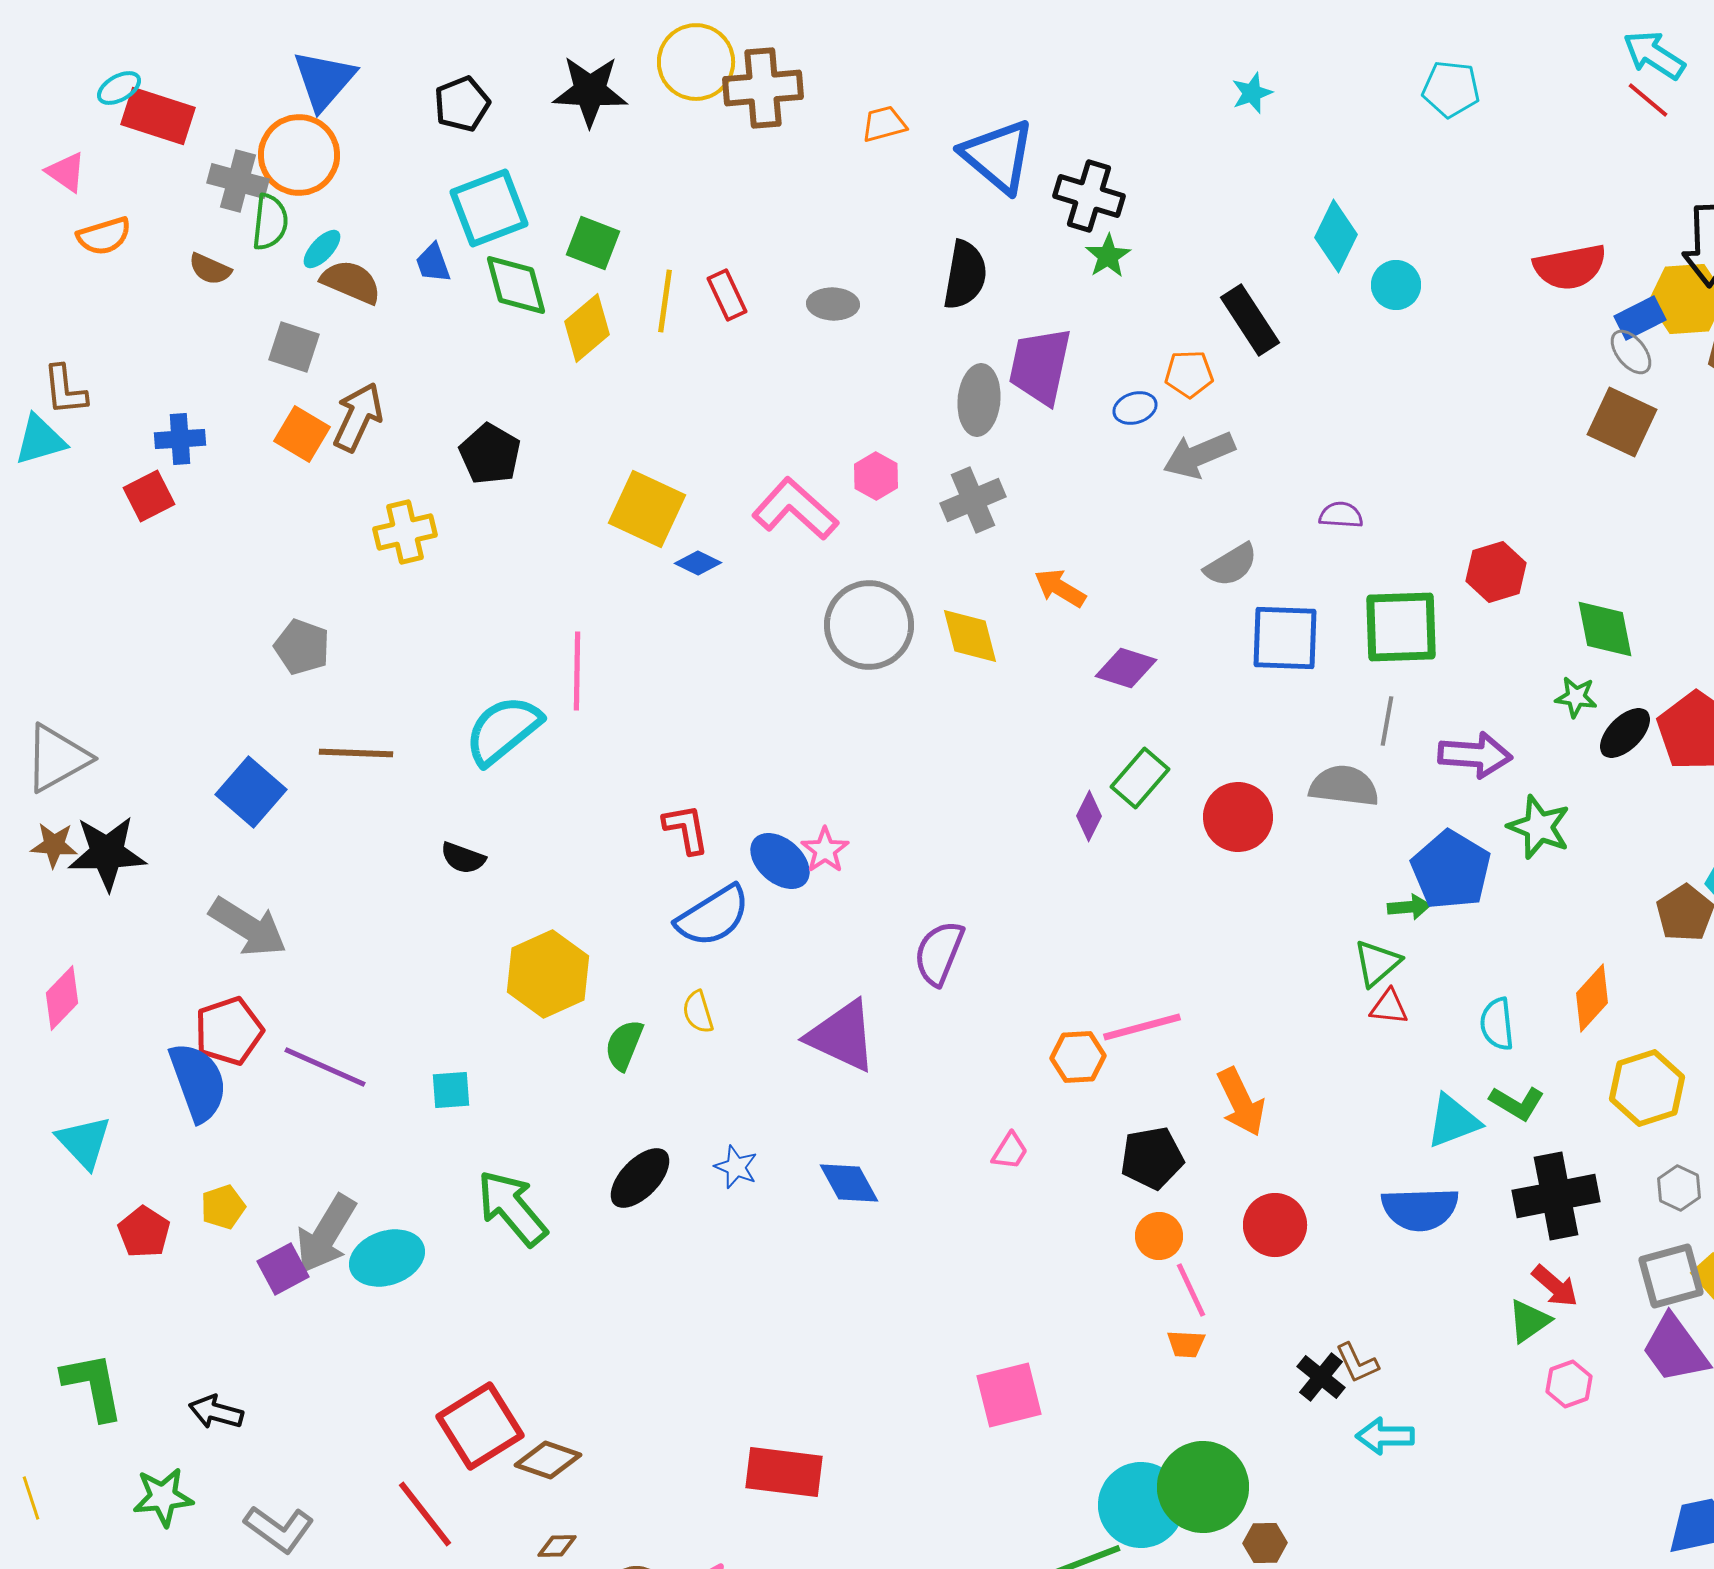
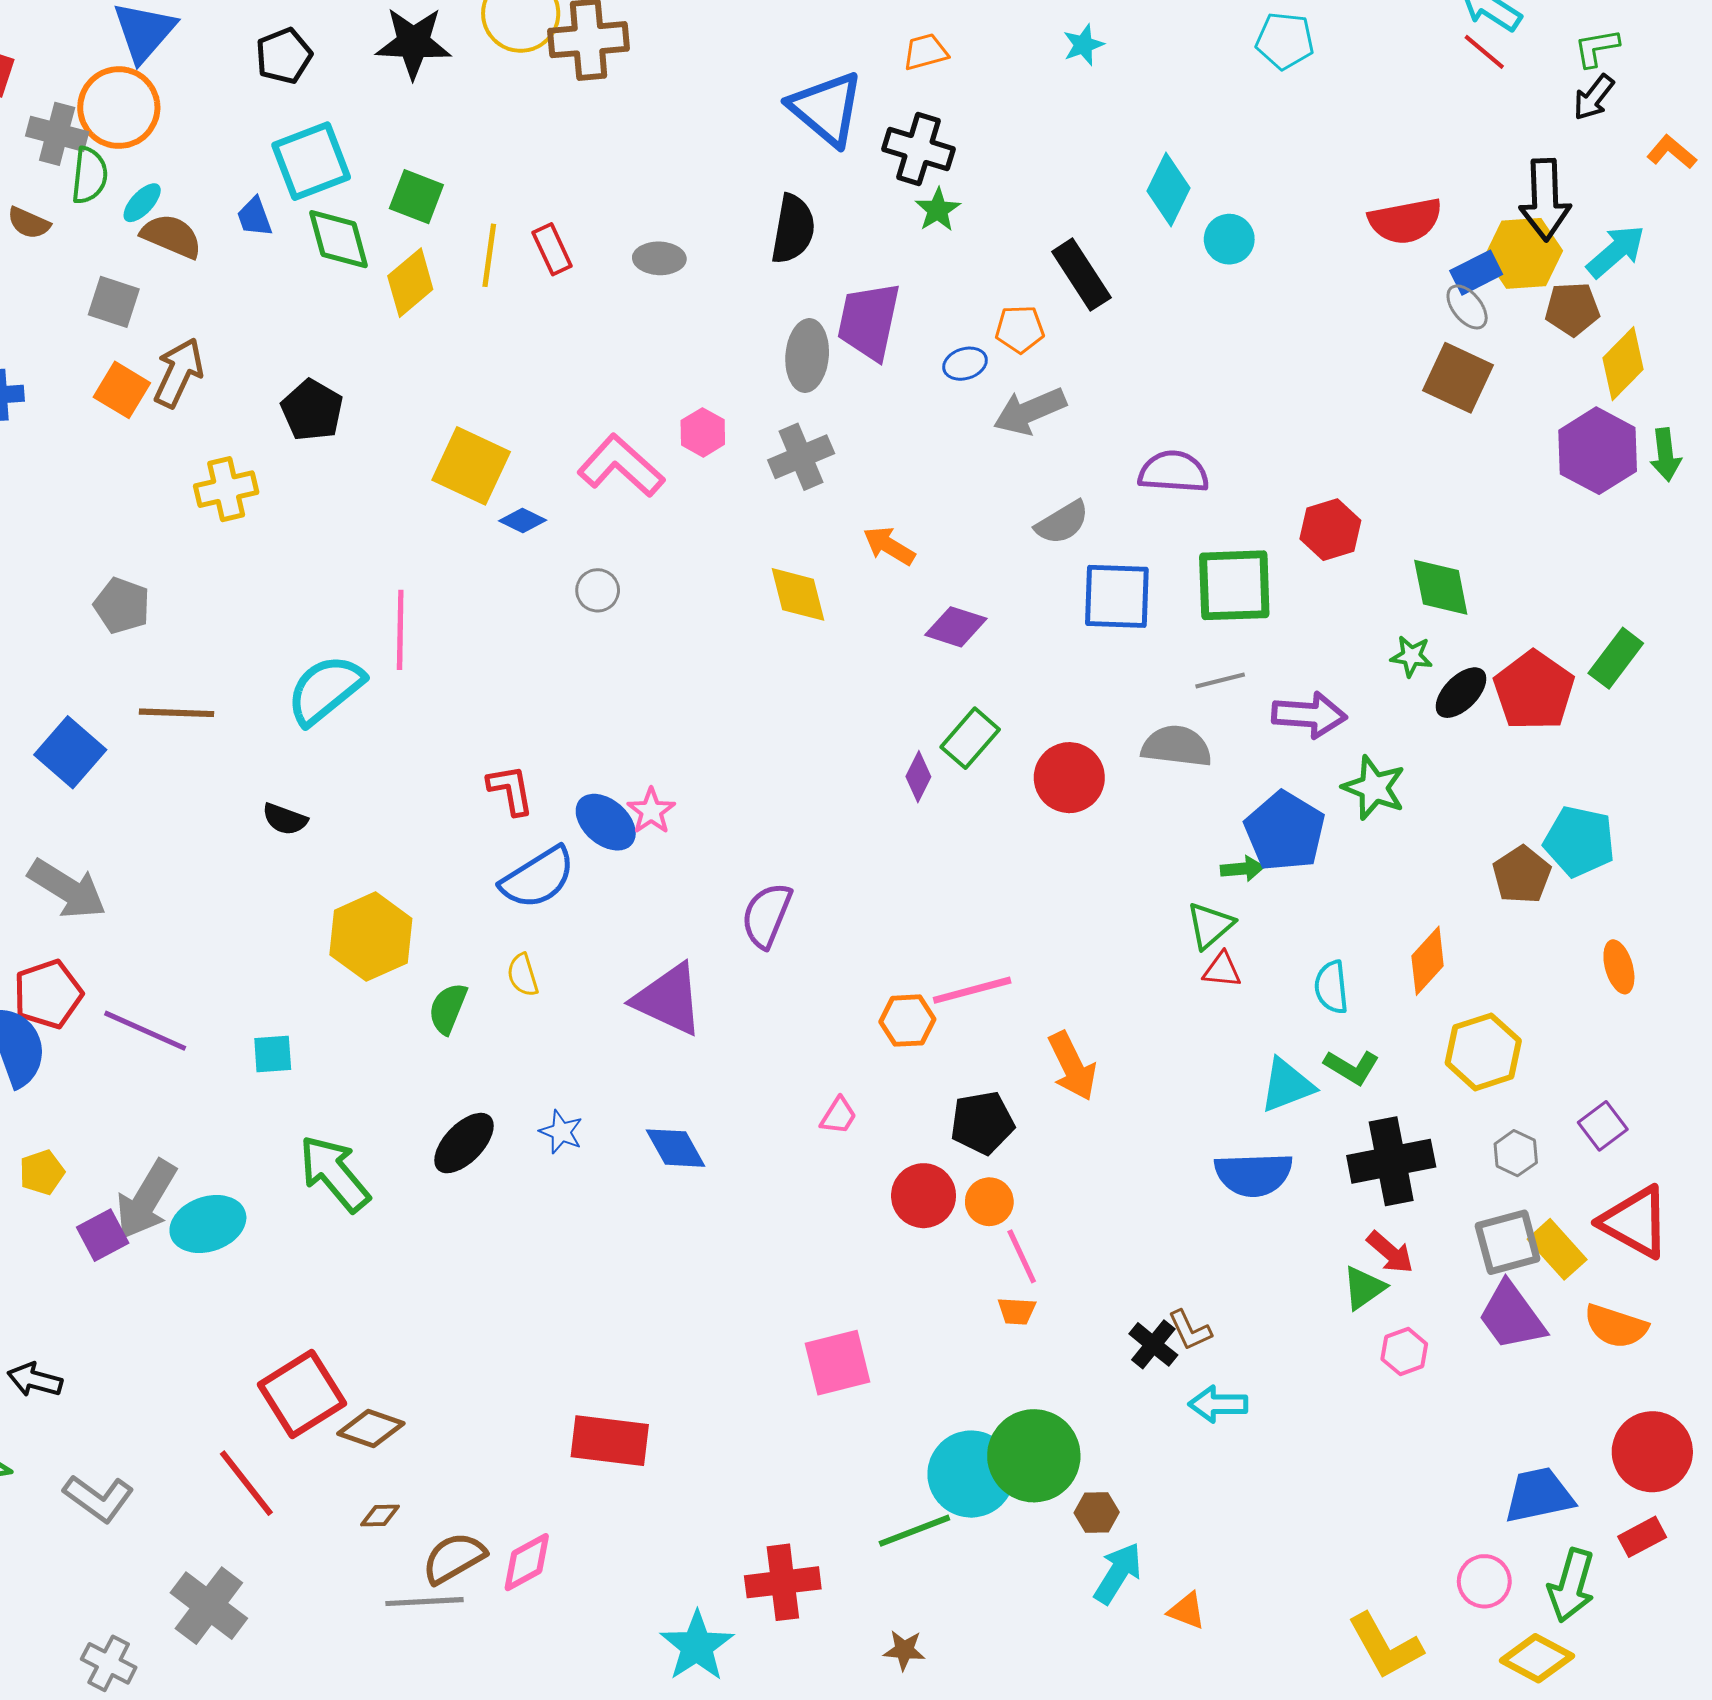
orange trapezoid: (884, 124) -> (926, 52), moved
purple semicircle: (1341, 515) -> (1174, 472), size x1.6
gray circle: (869, 625) -> (598, 590), moved, size x0.5
gray line: (1387, 721) -> (1220, 680), turned 66
red circle: (1275, 1225) -> (924, 1196), moved

